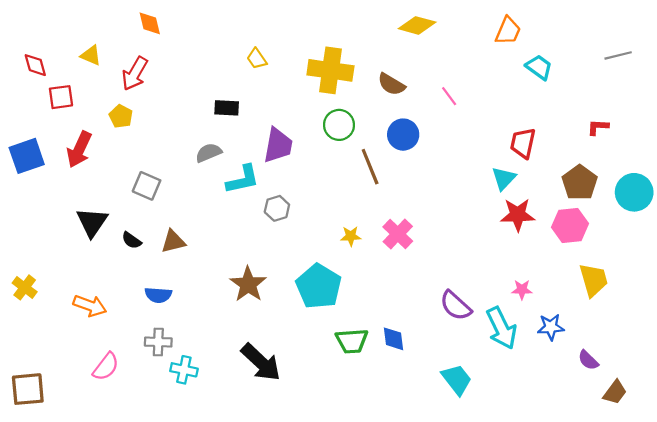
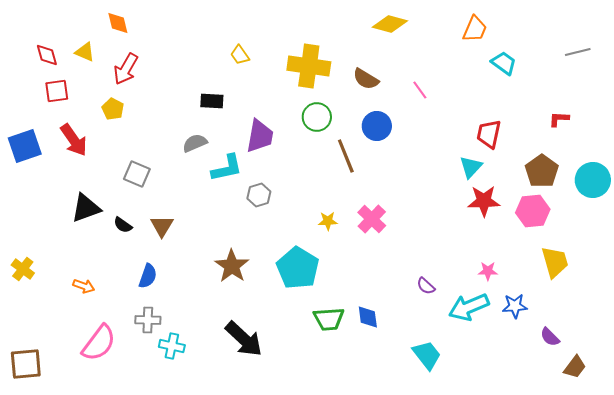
orange diamond: (150, 23) -> (118, 23), moved
red diamond: (35, 65) -> (47, 55), moved
red arrow: (79, 150) -> (74, 140), turned -60
black triangle: (92, 222) -> (86, 208), turned 36
brown triangle: (173, 241) -> (162, 226), turned -45
blue semicircle: (158, 295) -> (148, 276), turned -75
orange arrow: (90, 306) -> (84, 286), size x0.7
purple semicircle: (456, 306) -> (426, 286), size x0.6
cyan arrow: (502, 328) -> (469, 307), turned 93
pink semicircle: (106, 367) -> (99, 343), size x1.4

